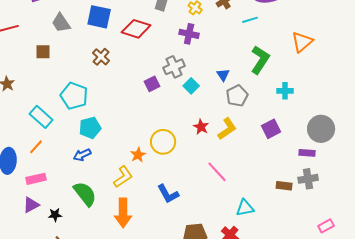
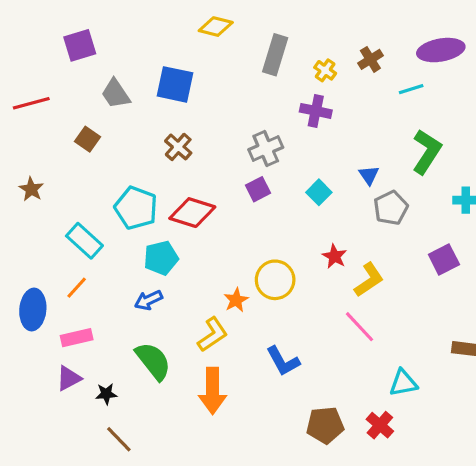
red diamond: (136, 29) -> (192, 213), moved
brown square: (43, 52) -> (88, 139), turned 35
gray cross: (174, 67) -> (266, 148), moved
yellow L-shape: (227, 129) -> (369, 280), moved

